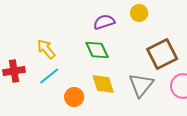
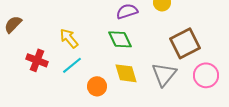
red cross: (14, 71) -> (37, 60), turned 30

